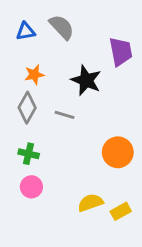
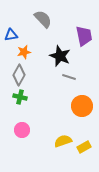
blue triangle: (26, 31) -> (11, 35), moved
gray line: (65, 115) -> (69, 77), moved
green cross: (29, 154) -> (20, 97), moved

